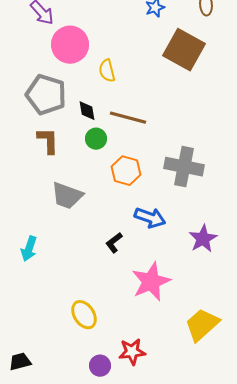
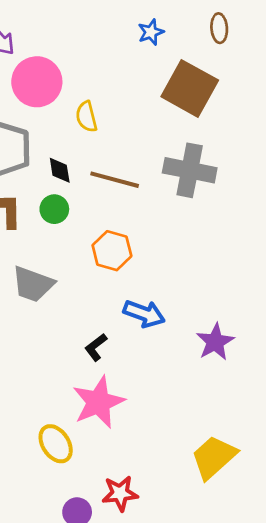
green circle: (96, 139) -> (54, 209), moved
gray cross: (184, 167) -> (190, 170), moved
pink star: (151, 282) -> (99, 402), moved

